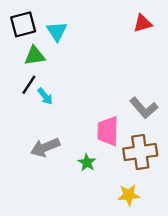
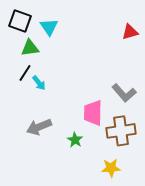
red triangle: (143, 23) -> (130, 32), moved
black square: (23, 24) -> (20, 21), turned 35

